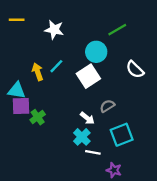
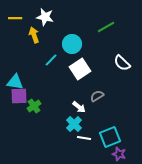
white star: (54, 30) -> (45, 17), moved
cyan circle: (96, 52) -> (72, 44), moved
yellow arrow: (38, 72) -> (34, 35), moved
cyan square: (122, 135) -> (110, 137), moved
purple star: (114, 170) -> (119, 154), moved

